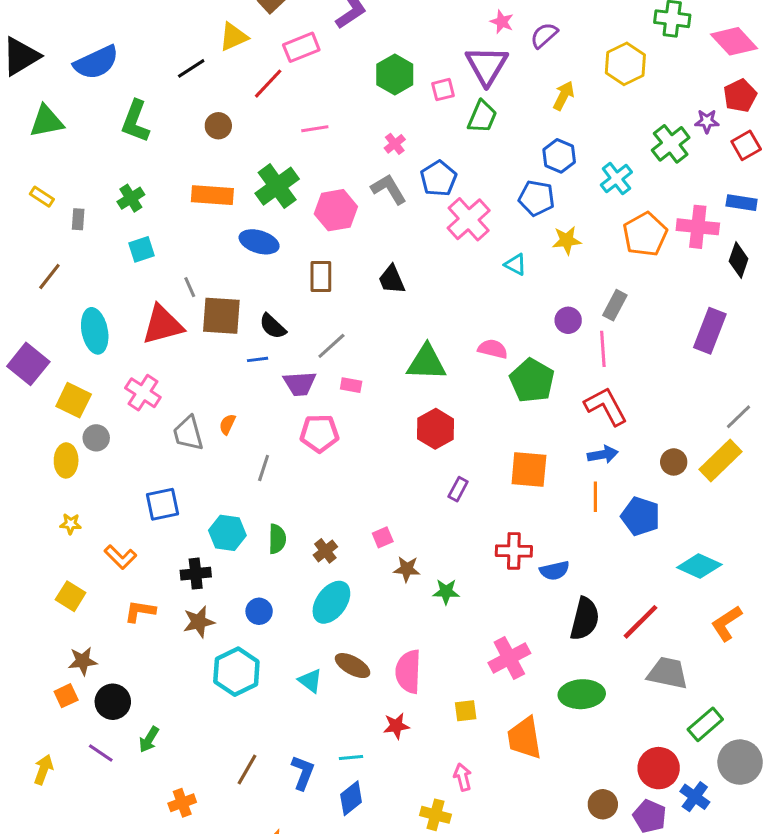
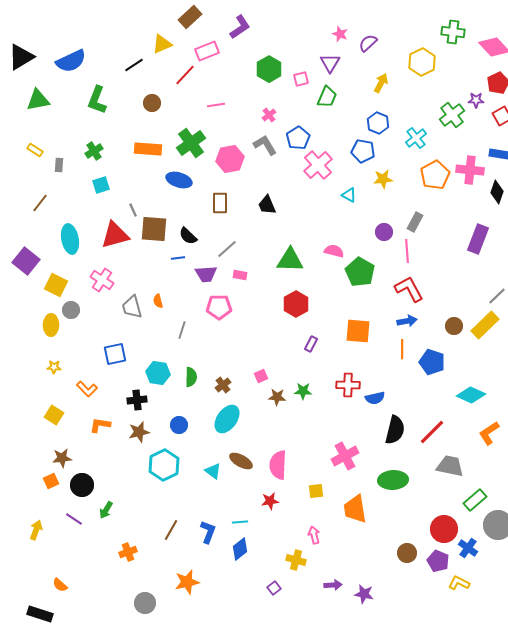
purple triangle: (487, 65) -> (330, 63), size x0.7
orange semicircle: (227, 424) -> (158, 301), turned -40
green star: (446, 592) -> (303, 391), moved

